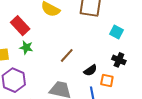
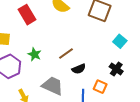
green star: (26, 47) -> (35, 54), moved
black semicircle: (90, 70) -> (79, 69), moved

